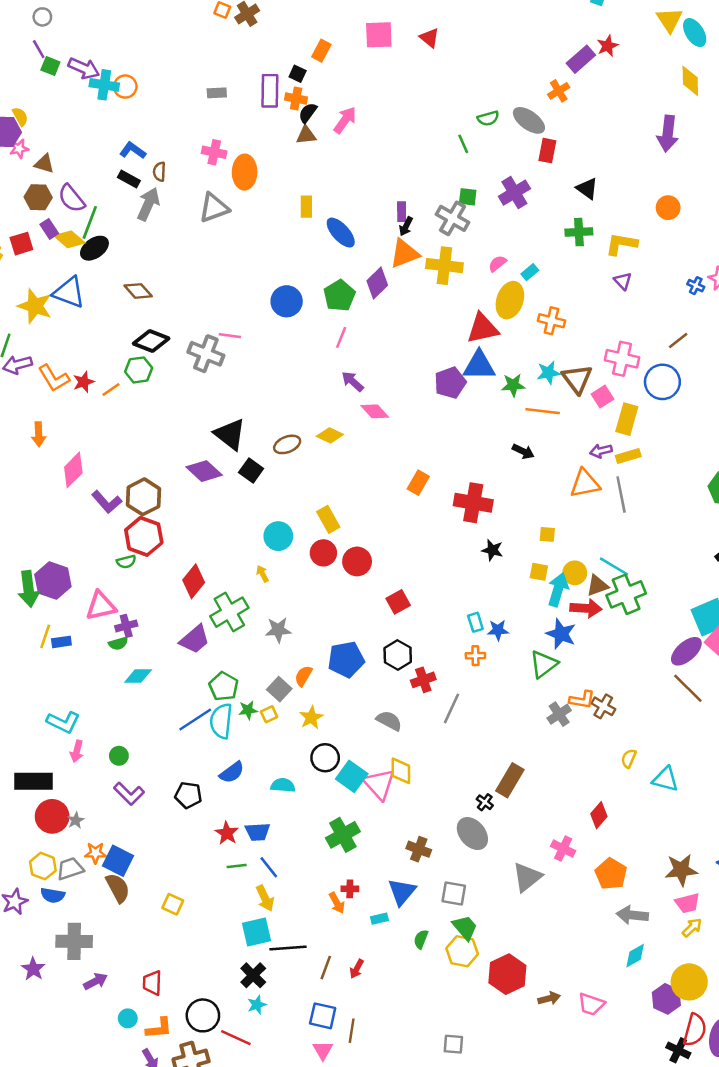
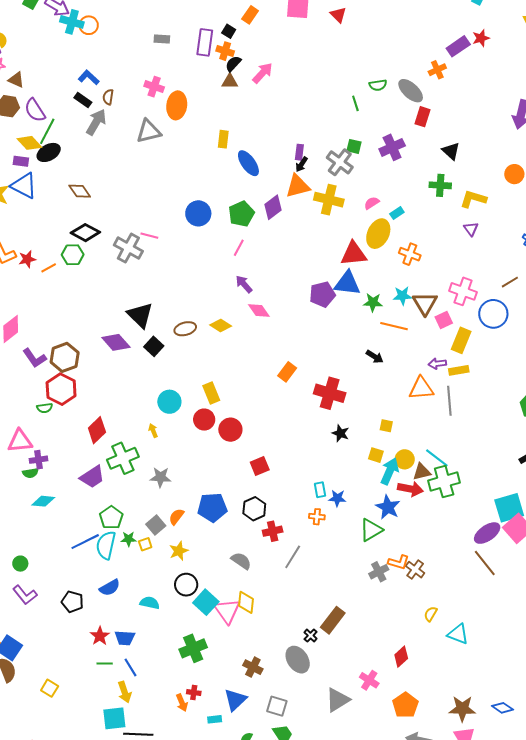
purple rectangle: (49, 229) -> (21, 161), moved, turned -56

